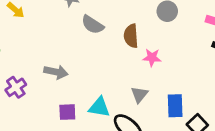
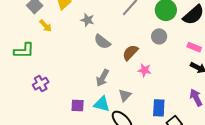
brown semicircle: (131, 36) -> (130, 53), turned 42
gray arrow: (56, 72) -> (103, 78), moved, turned 102
gray triangle: (139, 95) -> (125, 95), moved

